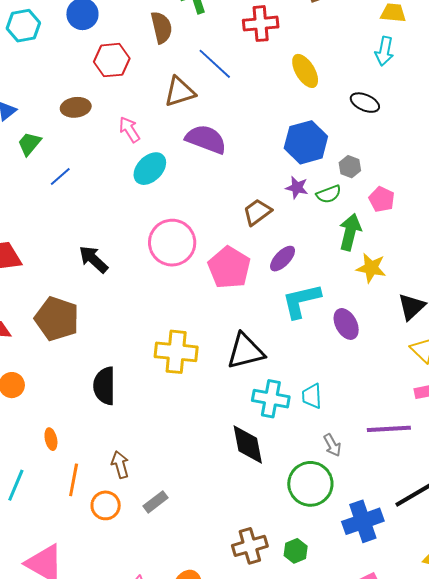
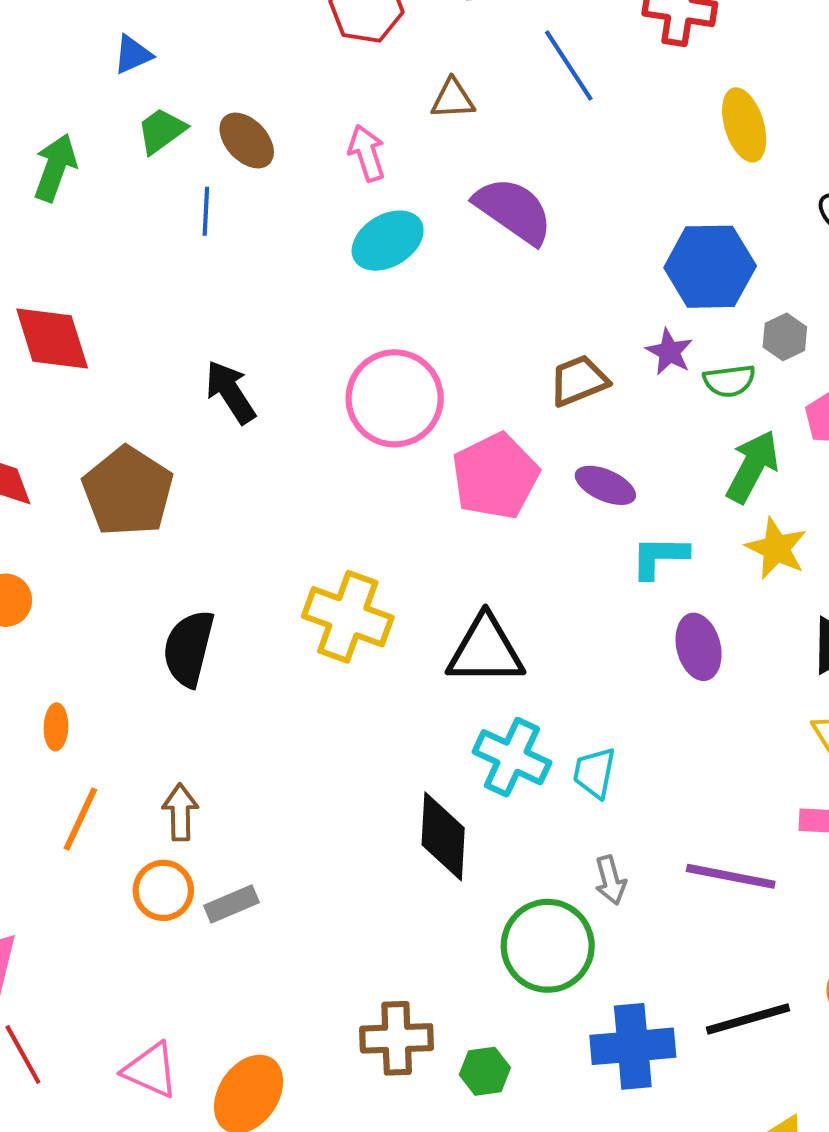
brown triangle: (180, 92) -> (453, 99), moved, size x0.7
brown ellipse: (76, 107) -> (247, 141), moved, turned 40
blue line: (60, 176) -> (206, 211), turned -60
purple ellipse: (283, 259) -> (605, 485), turned 56
cyan L-shape: (301, 301) -> (659, 557), moved, size x0.7
orange circle: (106, 505) -> (163, 890), moved

